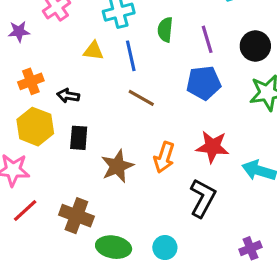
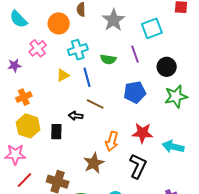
green semicircle: (165, 30) -> (108, 59), turned -84
purple line: (207, 39) -> (135, 54), moved
yellow triangle: (93, 51) -> (63, 75), turned -32
black arrow: (68, 96) -> (76, 116), moved
brown star: (117, 166) -> (94, 163), moved

